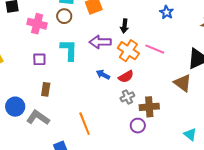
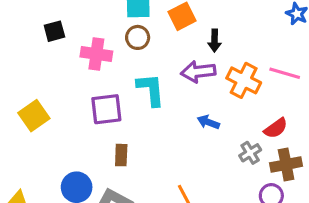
black arrow: (124, 26) -> (215, 41), moved
purple square: (39, 59) -> (106, 109), size x1.5
red semicircle: (126, 77) -> (276, 128), moved

